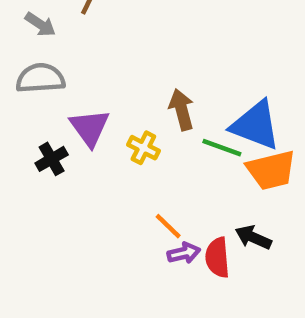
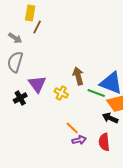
gray semicircle: (40, 78) -> (15, 62), turned -70
black arrow: (253, 237) -> (110, 118), moved
red semicircle: (217, 258) -> (104, 142), moved

